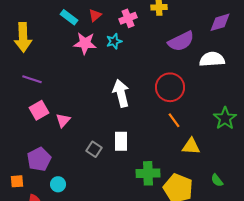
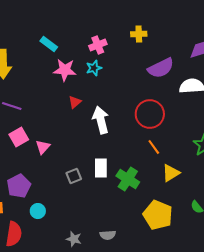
red triangle: (95, 15) -> (75, 102), moved
pink cross: (128, 18) -> (98, 45), moved
yellow triangle: (191, 146) -> (171, 173), turned -36
gray square: (94, 149) -> (74, 176), turned 35
green cross: (148, 173) -> (128, 179), moved, turned 35

